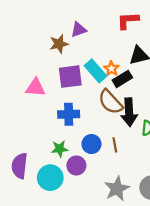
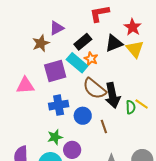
black rectangle: (122, 79) -> (83, 42), moved
blue circle: (91, 144) -> (83, 116), moved

